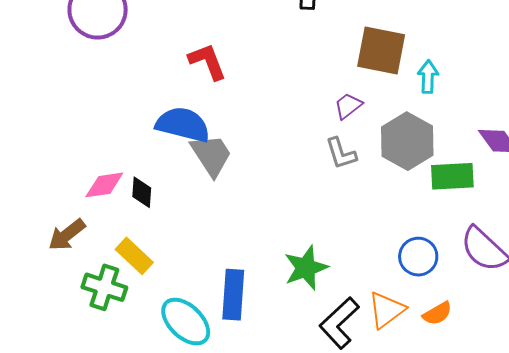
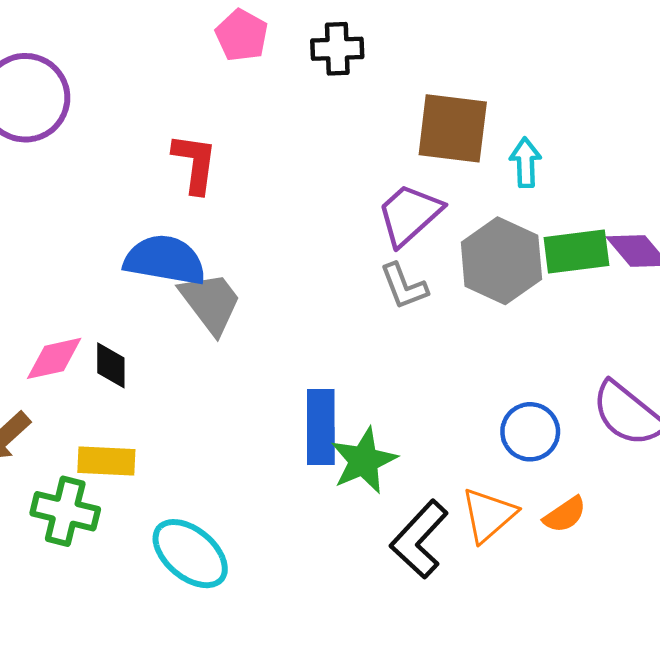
red L-shape: (207, 61) -> (195, 163), turned 33
purple trapezoid: (348, 106) -> (409, 214), size x1.6
green rectangle: (452, 176) -> (576, 252), moved
yellow rectangle: (134, 256) -> (106, 461), turned -36
blue rectangle: (233, 295) -> (321, 427), moved

